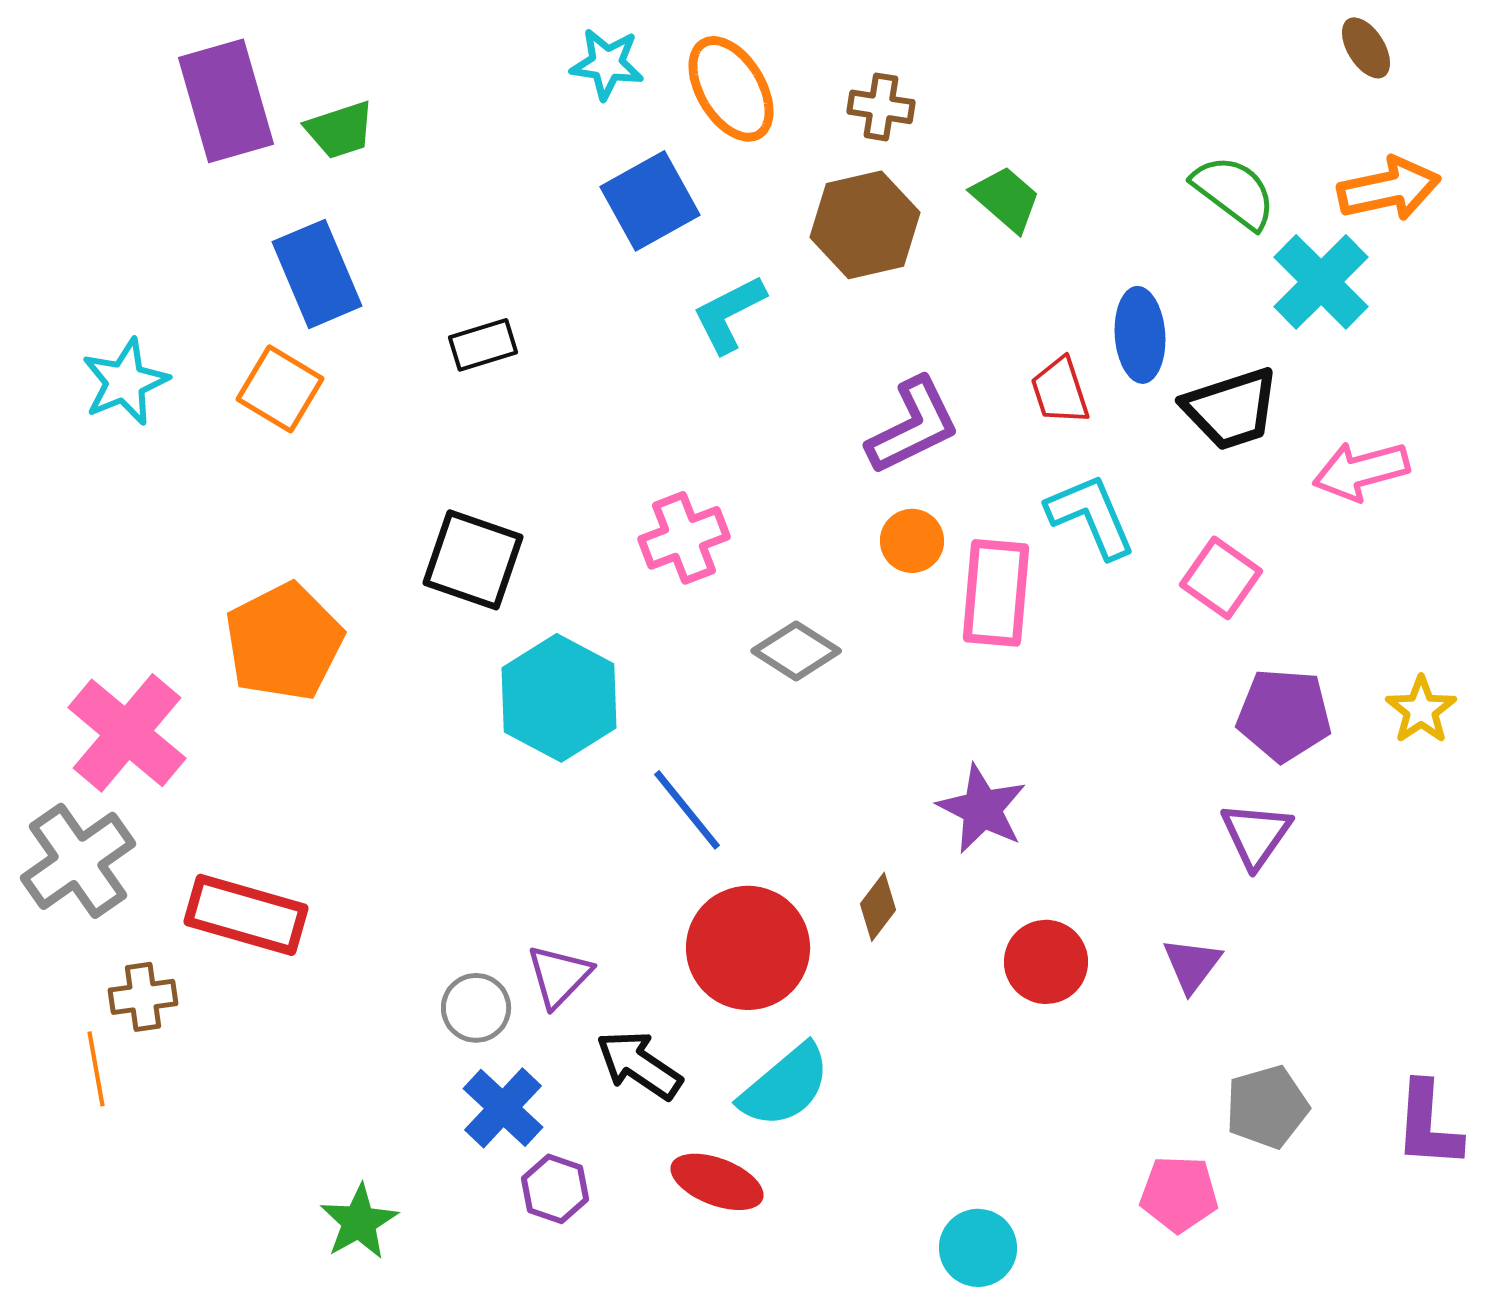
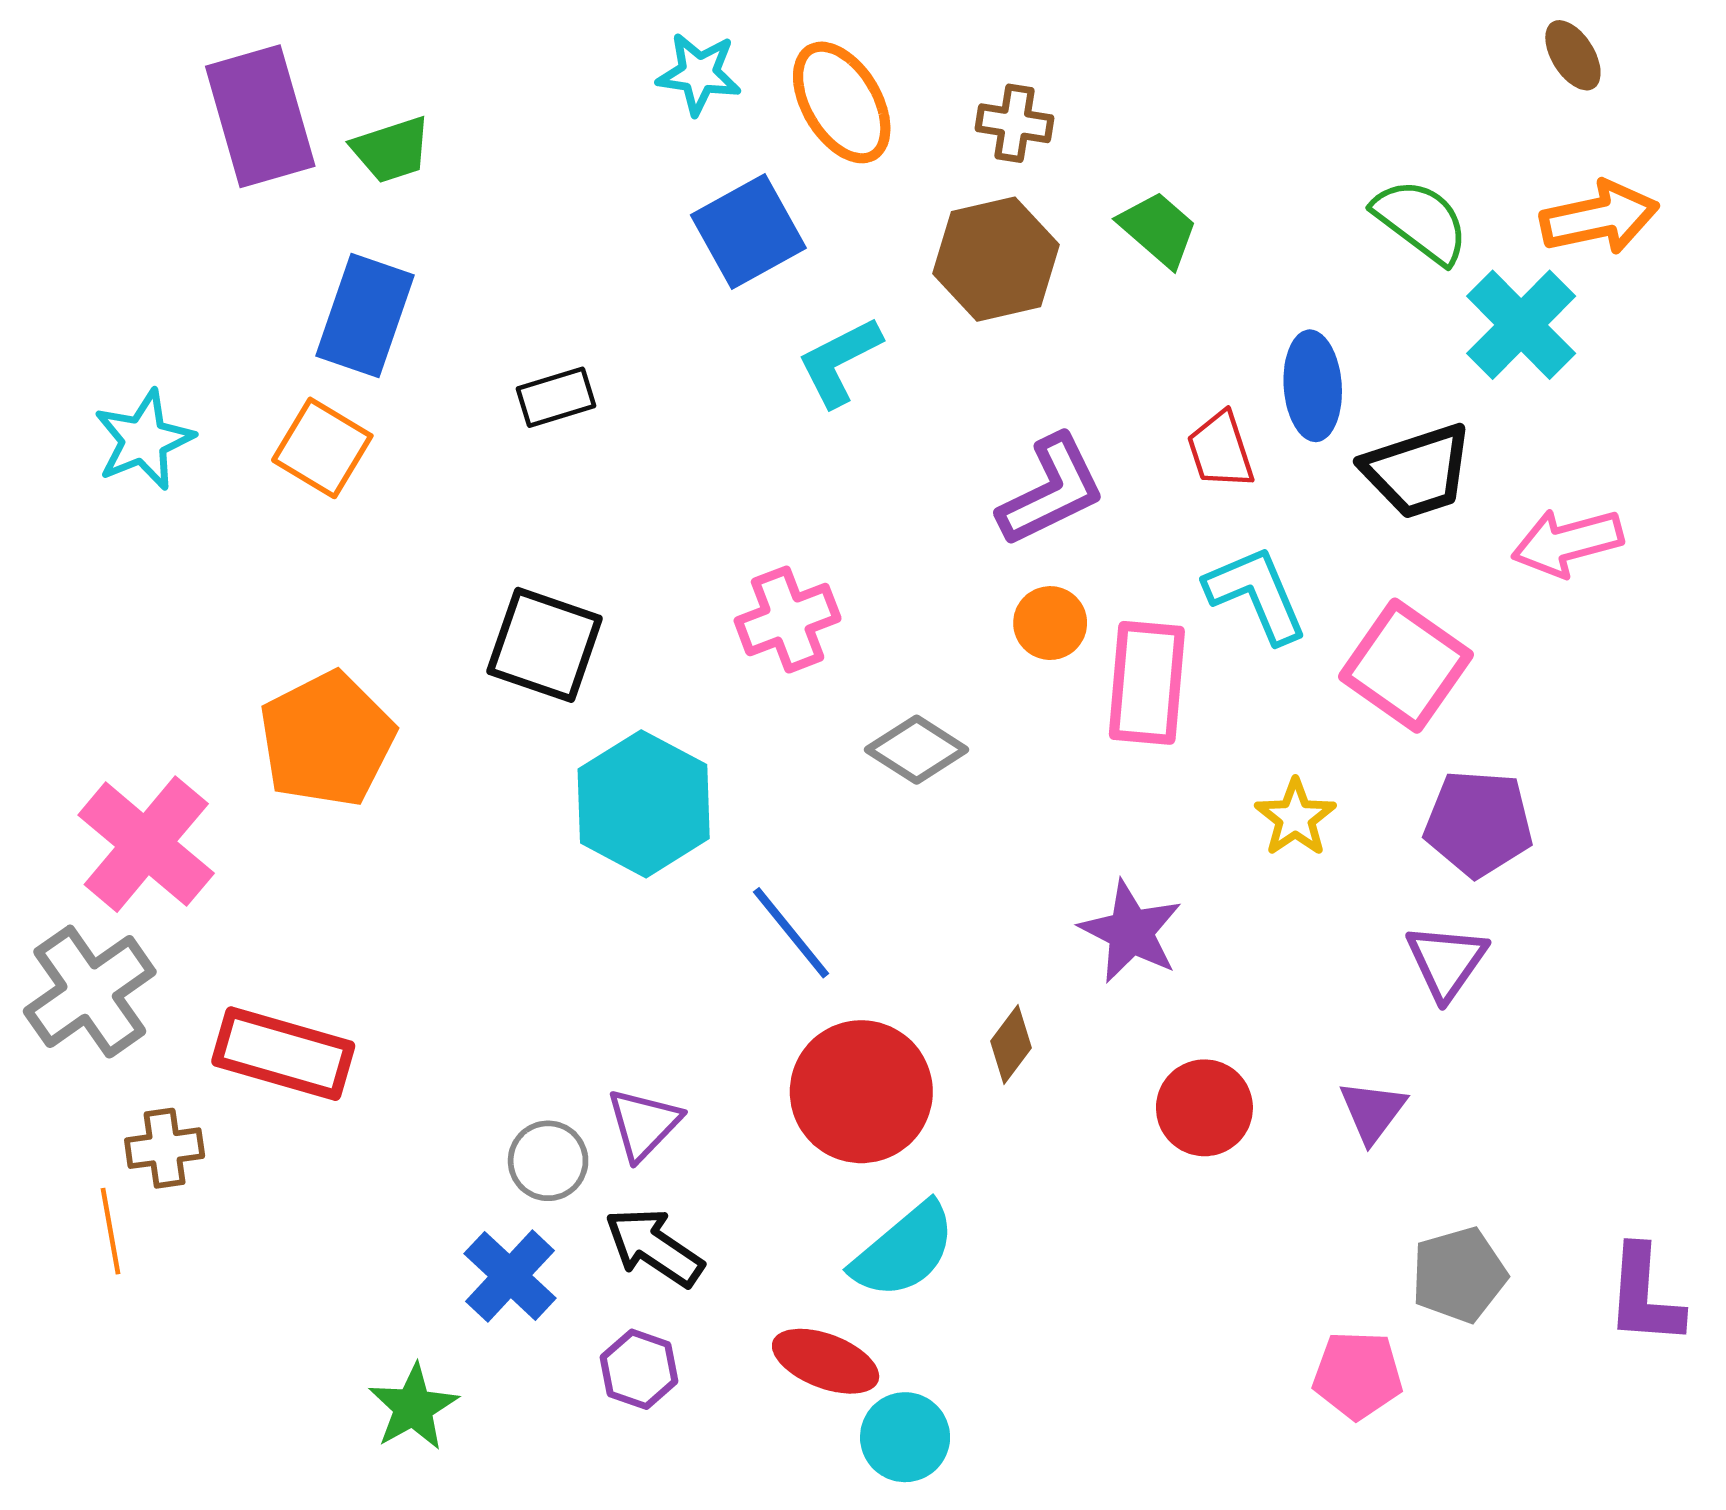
blue rectangle: (317, 274) -> (365, 316), turned 42
pink square: (1221, 578) -> (1406, 666), size x1.4
yellow star: (1421, 710) -> (1295, 818), moved
black arrow: (639, 1065) -> (654, 1247), moved
blue cross: (503, 1108) -> (510, 1276), moved
cyan circle: (978, 1248) -> (905, 1437), moved

